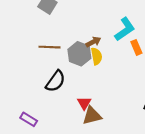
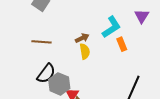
gray hexagon: (79, 54) -> (59, 84), moved

